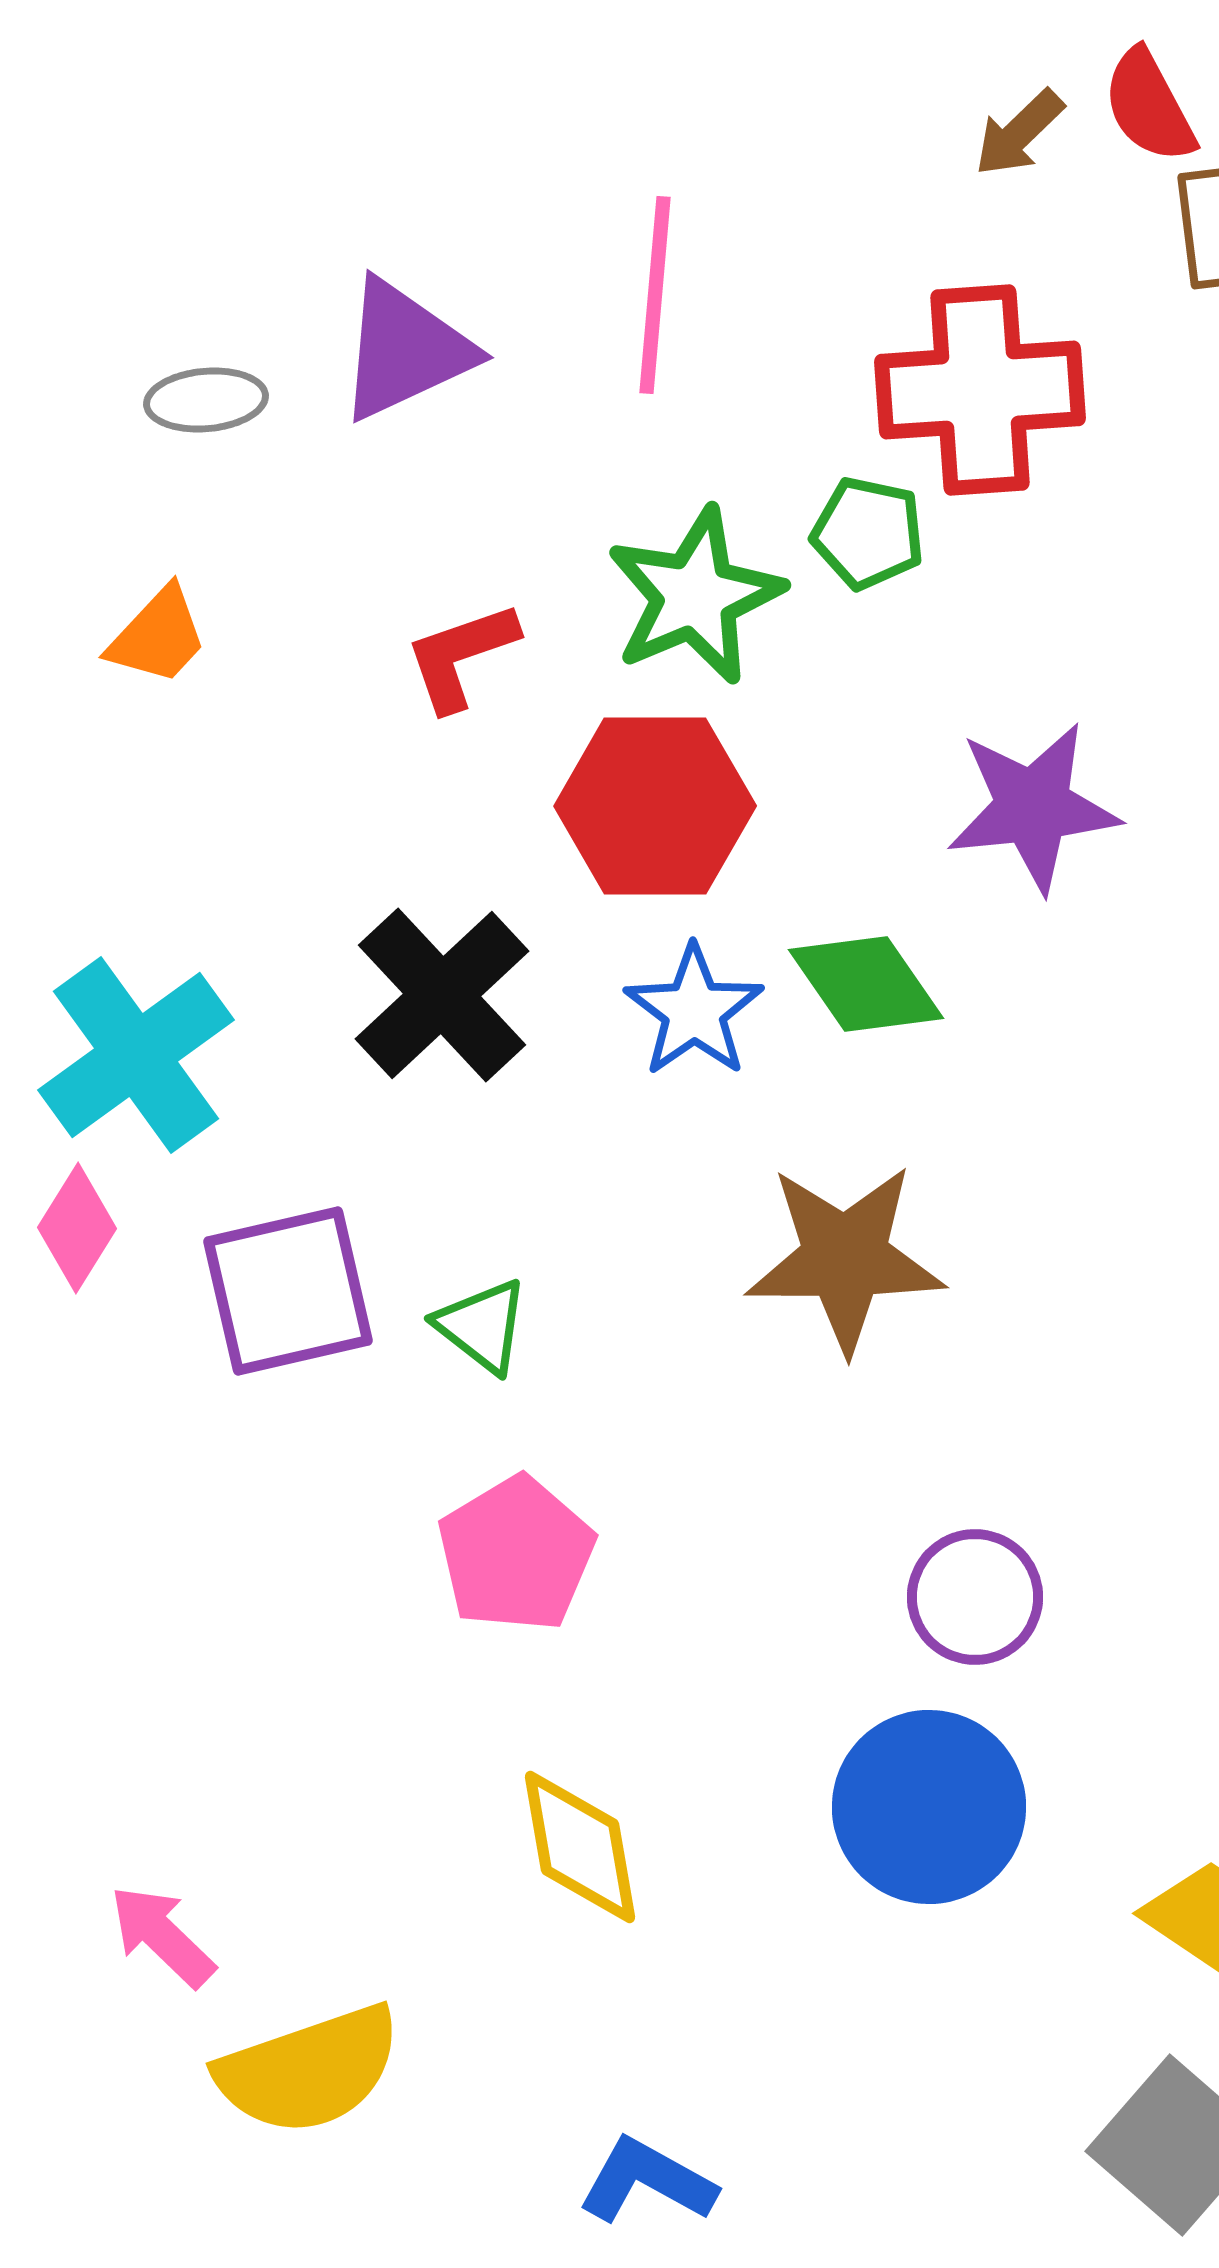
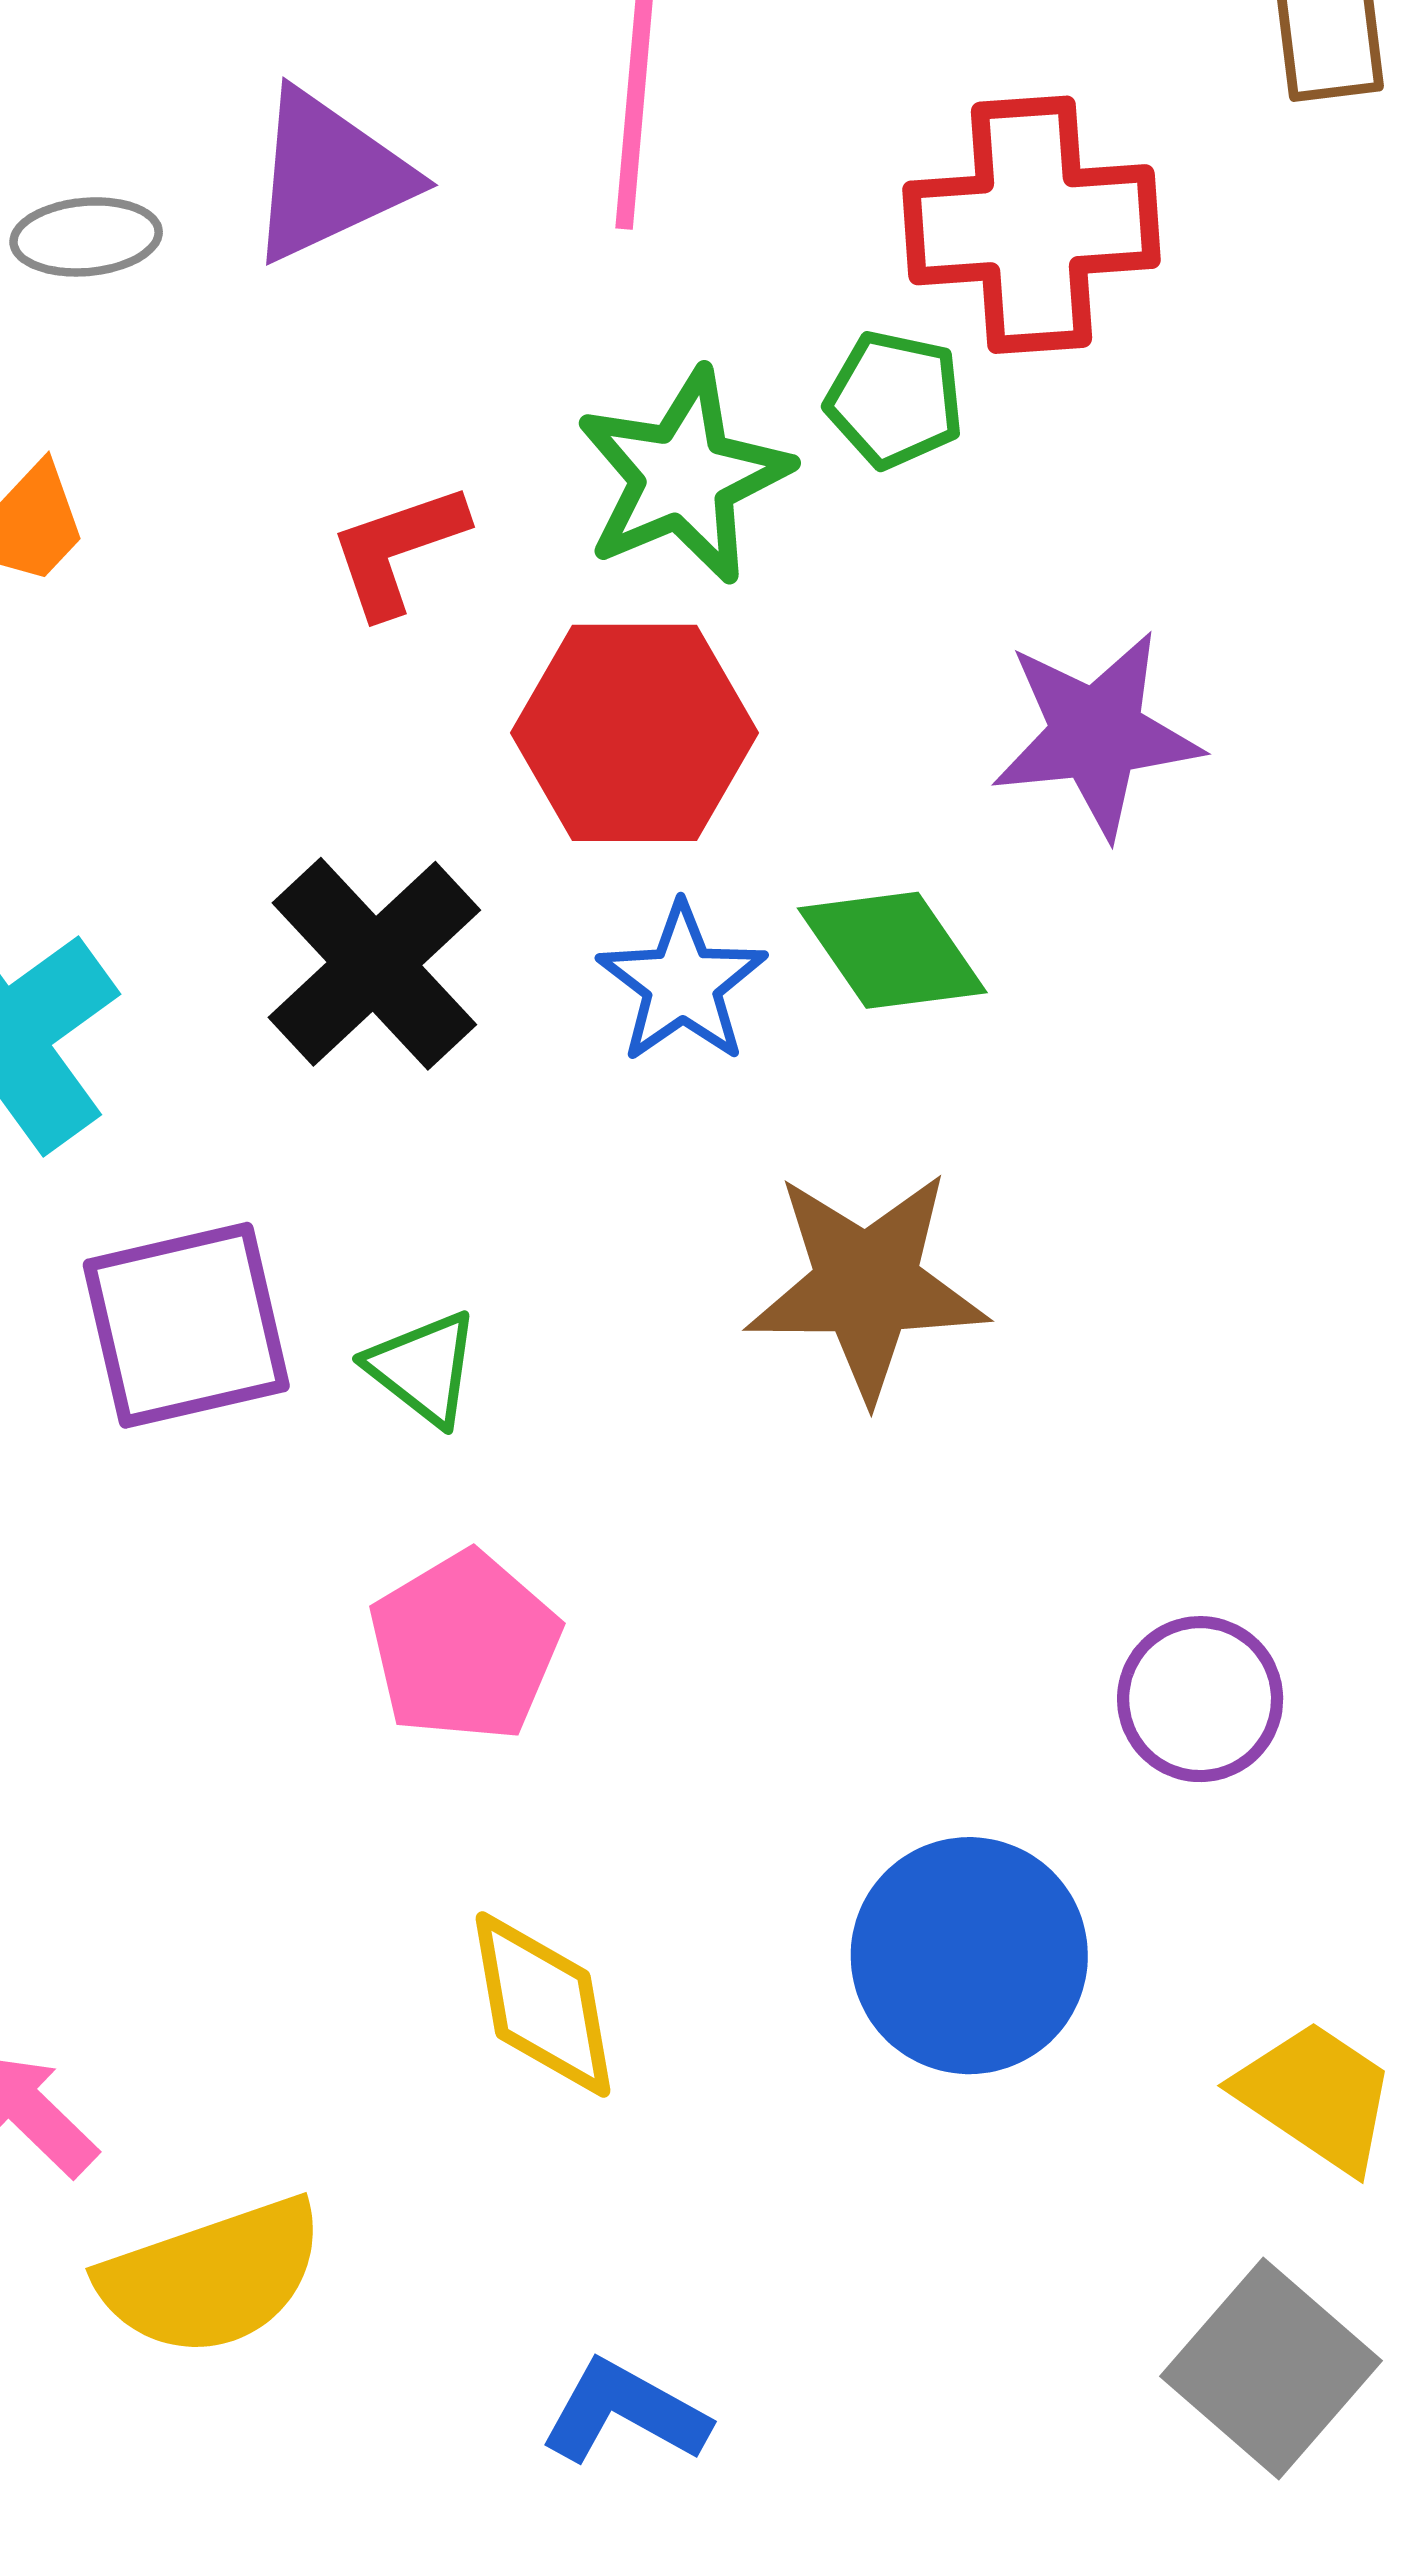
purple circle: (975, 1597) -> (1200, 1699), moved

